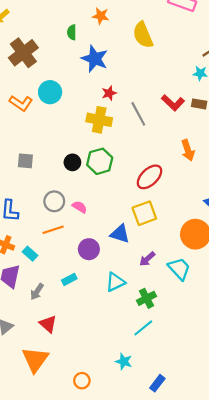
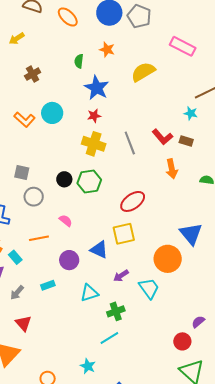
yellow semicircle: (143, 35) -> (143, 72), turned 75
brown cross: (23, 53) -> (33, 74), size x0.6
red star: (109, 93) -> (94, 116), moved
orange arrow: (188, 150) -> (172, 169), moved
gray circle: (54, 201) -> (34, 197), moved

